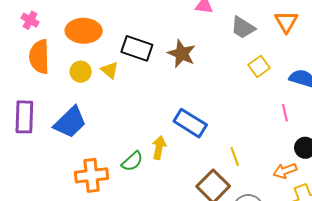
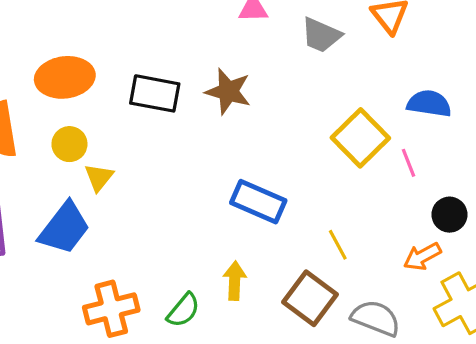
yellow square: (259, 66) -> (360, 138), moved, size x1.6
yellow triangle: (110, 70) -> (99, 177), moved, turned 36
yellow arrow: (159, 148) -> (235, 281), moved
green semicircle: (132, 161) -> (183, 310), moved

